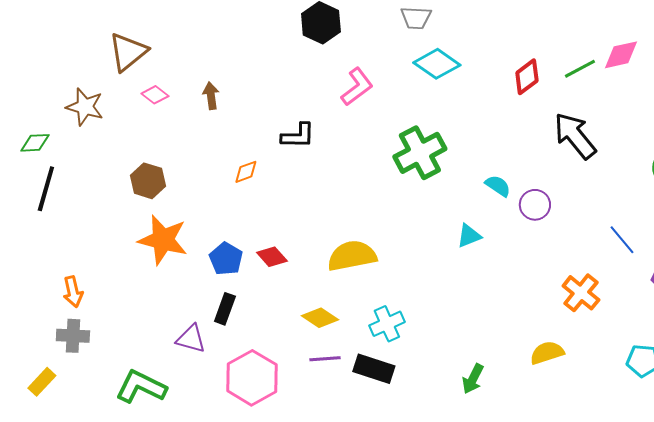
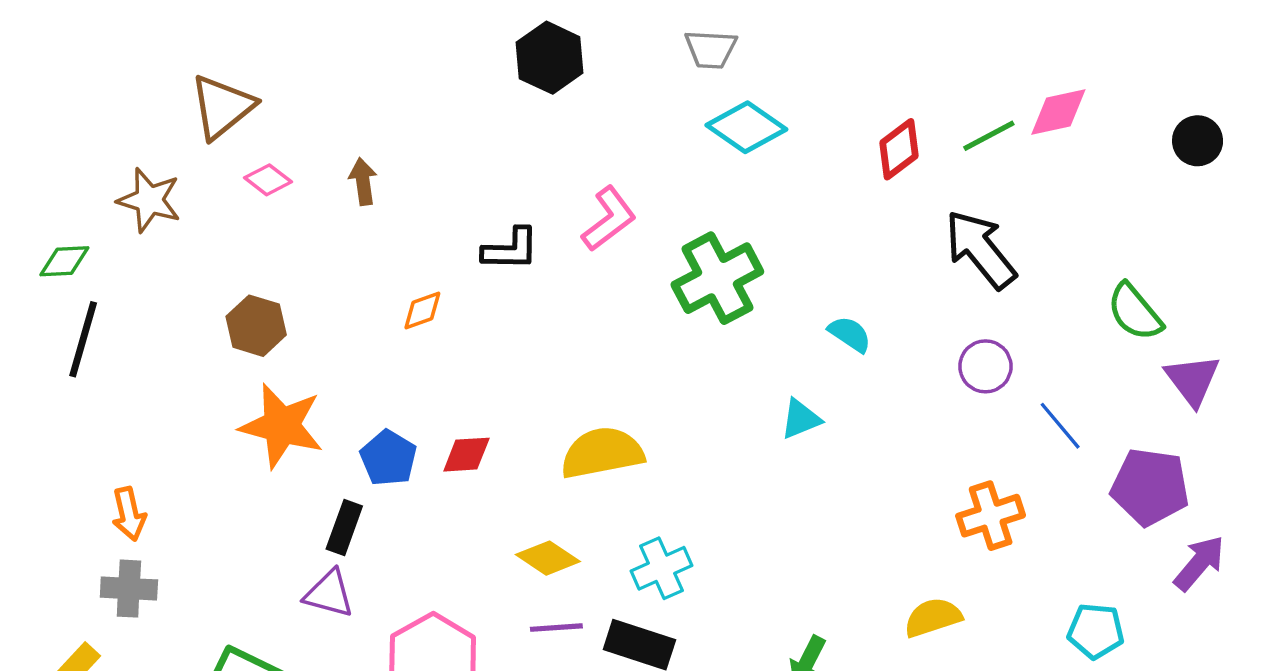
pink L-shape: (357, 87) -> (609, 219), moved
purple circle: (535, 205) -> (985, 366), moved
red diamond: (272, 257) -> (466, 455), turned -52
orange cross: (581, 293) -> (991, 516), turned 33
black rectangle: (225, 309) -> (344, 528), moved

